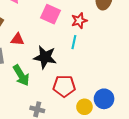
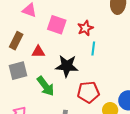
pink square: (51, 14) -> (57, 25), moved
red star: (79, 21) -> (85, 28), moved

